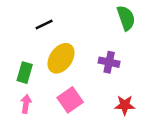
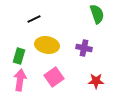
yellow ellipse: (61, 58) -> (47, 45), turned 65
pink arrow: (26, 104) -> (20, 80), size x1.5

